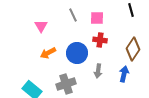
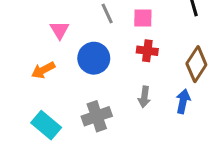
orange arrow: (48, 53) -> (43, 70), moved
blue circle: (77, 53) -> (94, 58), moved

